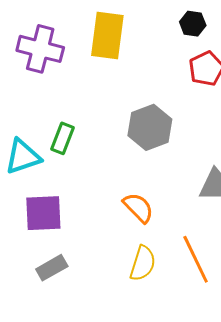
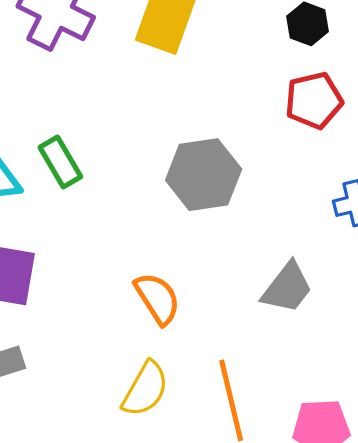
green rectangle: (62, 138) -> (60, 162), turned -64

